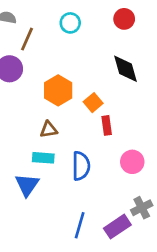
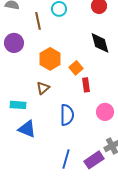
brown line: (27, 39) -> (38, 21), moved, turned -36
brown triangle: (49, 129) -> (43, 88), turned -32
cyan rectangle: (43, 158) -> (18, 105), moved
blue triangle: (27, 185) -> (27, 129), turned -42

